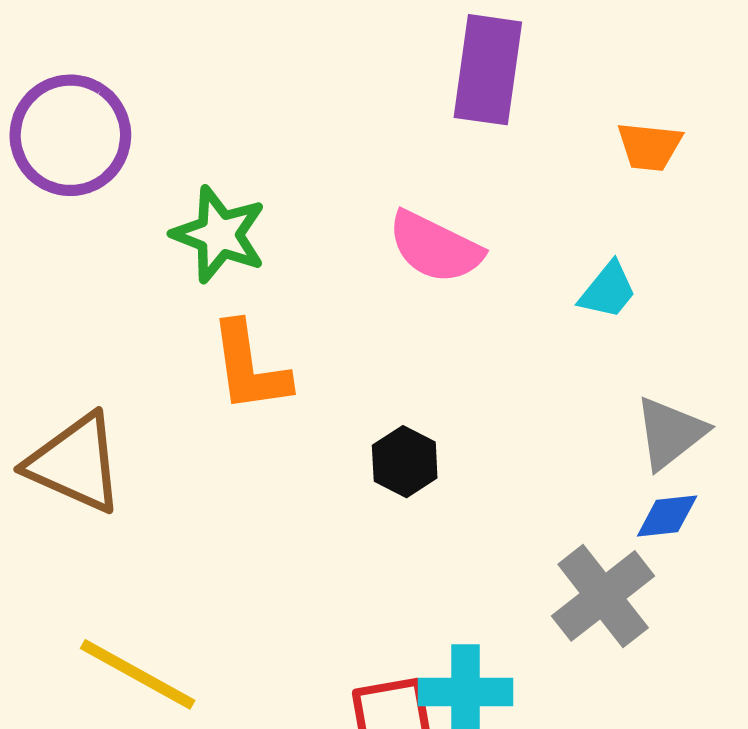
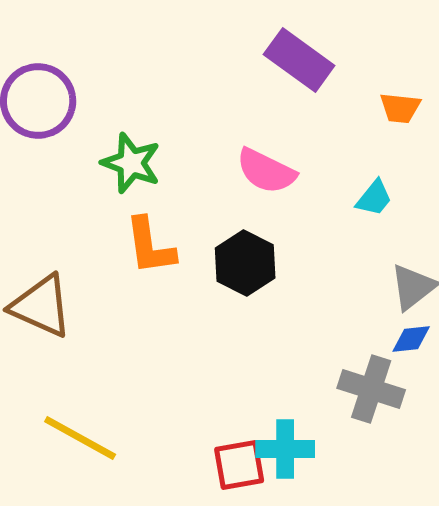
purple rectangle: (488, 70) -> (299, 60), turned -62
black hexagon: (405, 462) -> (245, 263), moved, size x1.5
gray cross: (603, 596) -> (371, 389), turned -34

